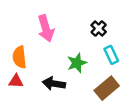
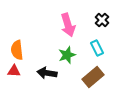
pink arrow: (46, 28) -> (68, 25), moved
black cross: (99, 28) -> (102, 20), moved

